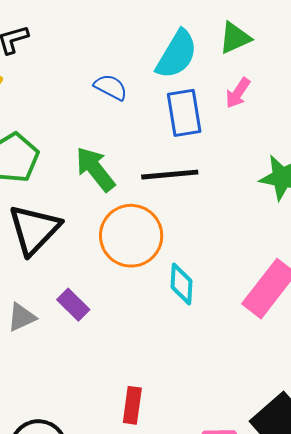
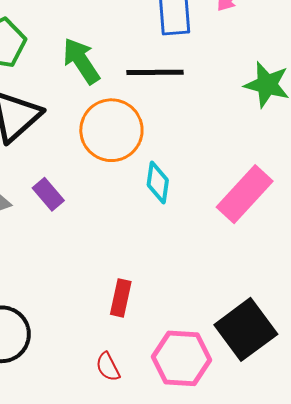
red rectangle: (132, 405) -> (121, 298), moved

